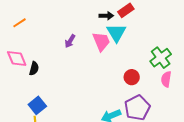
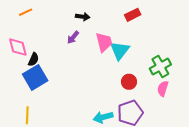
black arrow: (106, 16) -> (83, 17), moved
cyan triangle: (116, 33) -> (120, 51), moved
blue square: (37, 105) -> (35, 77), moved, size x1.4

